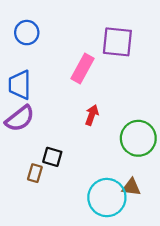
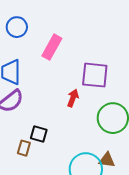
purple square: (117, 42) -> (95, 75), moved
pink rectangle: (82, 69) -> (52, 47), moved

